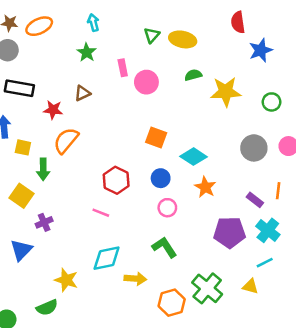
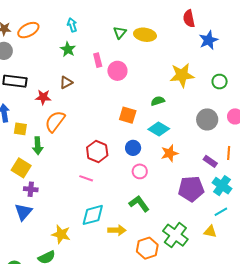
green semicircle: (193, 75) -> (158, 101), moved
orange star: (205, 187) -> (170, 153), turned 30
purple cross: (44, 222) -> (31, 189), moved, turned 32

